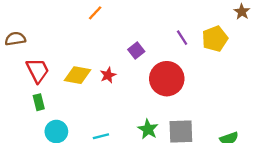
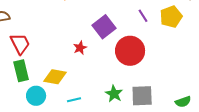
purple square: (136, 50) -> (104, 27), size x1.6
yellow diamond: (78, 75) -> (55, 77), moved
green rectangle: (39, 102) -> (21, 71), size x1.5

